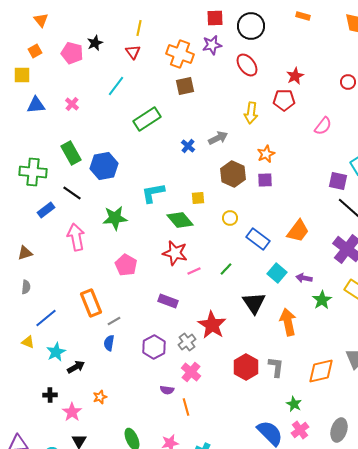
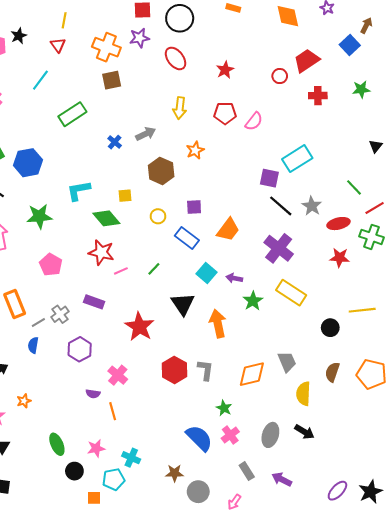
red pentagon: (284, 100) -> (225, 113), moved
purple square: (265, 180) -> (194, 207), moved
gray cross: (187, 342) -> (60, 314), moved

